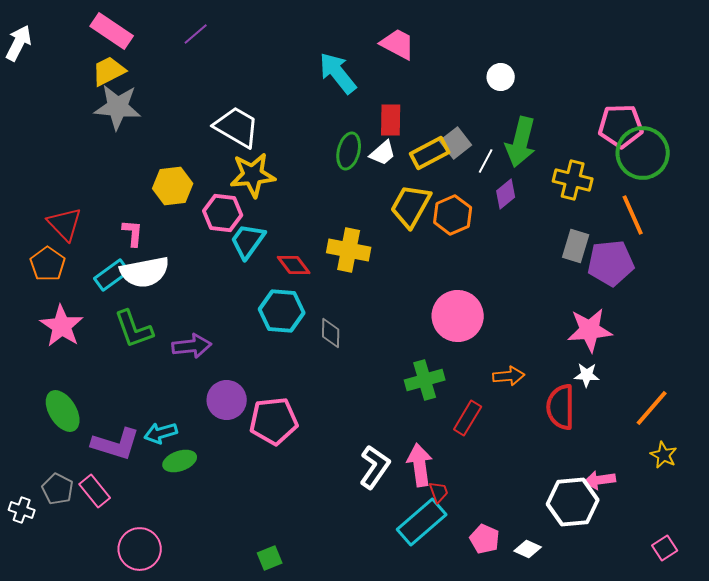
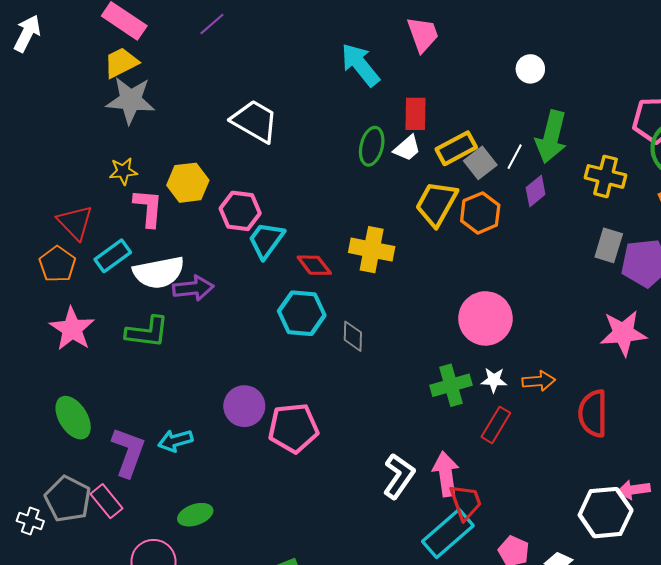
pink trapezoid: (398, 44) -> (423, 34), turned 42
gray square: (456, 143) -> (480, 163), moved
yellow star: (253, 175) -> (123, 171), moved, size x0.6
pink L-shape: (133, 233) -> (148, 208), moved, size x1.4
cyan rectangle: (112, 275) -> (113, 256), moved
green L-shape: (134, 329) -> (147, 332), turned -63
purple arrow: (192, 346) -> (193, 288), moved
white star: (587, 375) -> (494, 380), moved
purple L-shape: (116, 444) -> (128, 452), turned -87
green ellipse: (180, 461) -> (195, 515), moved
gray pentagon: (58, 489) -> (68, 499), size x1.4
red trapezoid: (439, 492) -> (466, 502), size x1.6

